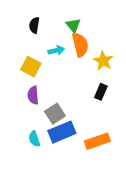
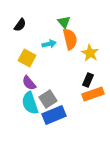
black semicircle: (34, 25) -> (20, 25), moved, turned -152
purple semicircle: (33, 95) -> (29, 83), turned -35
cyan semicircle: (34, 139) -> (30, 103), moved, size x1.6
orange rectangle: (97, 141) -> (93, 94), moved

